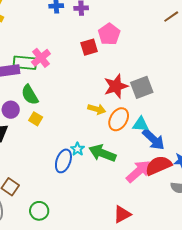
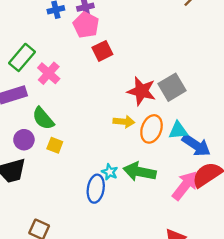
pink pentagon: (109, 34) -> (86, 25), moved
green rectangle: (25, 63) -> (22, 57), moved, turned -45
red star: (116, 86) -> (142, 91), turned -30

